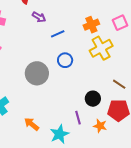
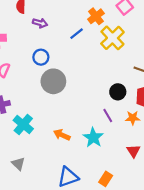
blue line: (58, 34) -> (77, 34), moved
blue circle: (65, 60) -> (41, 57), moved

